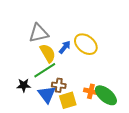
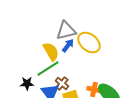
gray triangle: (39, 33) -> (66, 30), moved
brown cross: (59, 85) -> (62, 84), turned 32

